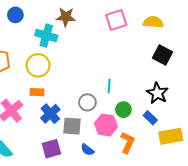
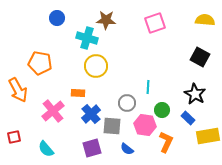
yellow semicircle: (153, 22) -> (205, 20), moved
yellow circle: (38, 65) -> (96, 66), moved

